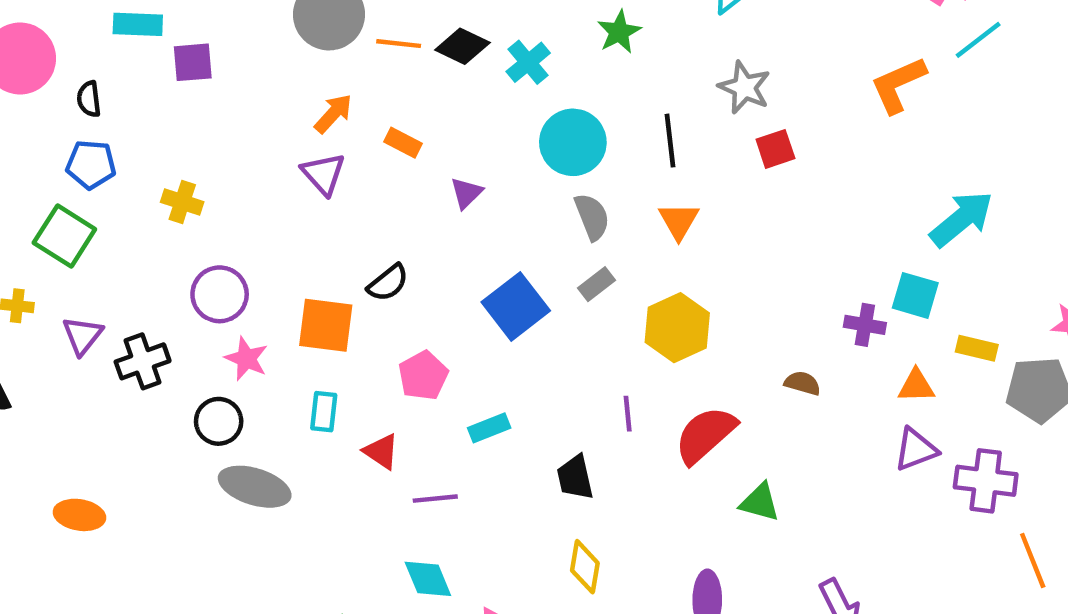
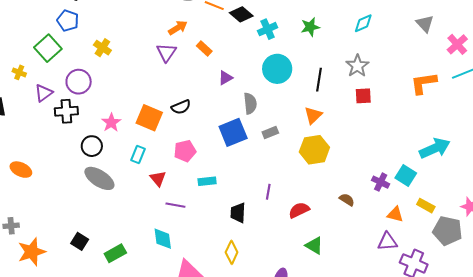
gray semicircle: (592, 217) -> (250, 103), moved
purple circle: (220, 294) -> (79, 82), moved
yellow hexagon: (677, 328) -> (314, 150), moved
red semicircle: (705, 435) -> (299, 210), size x0.7

